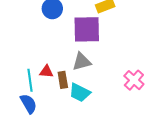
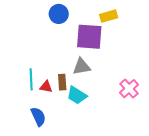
red triangle: (46, 72) -> (46, 87), moved
blue semicircle: (29, 104) -> (38, 117), moved

